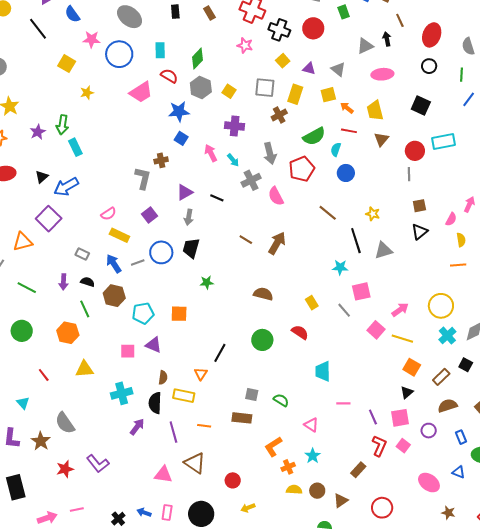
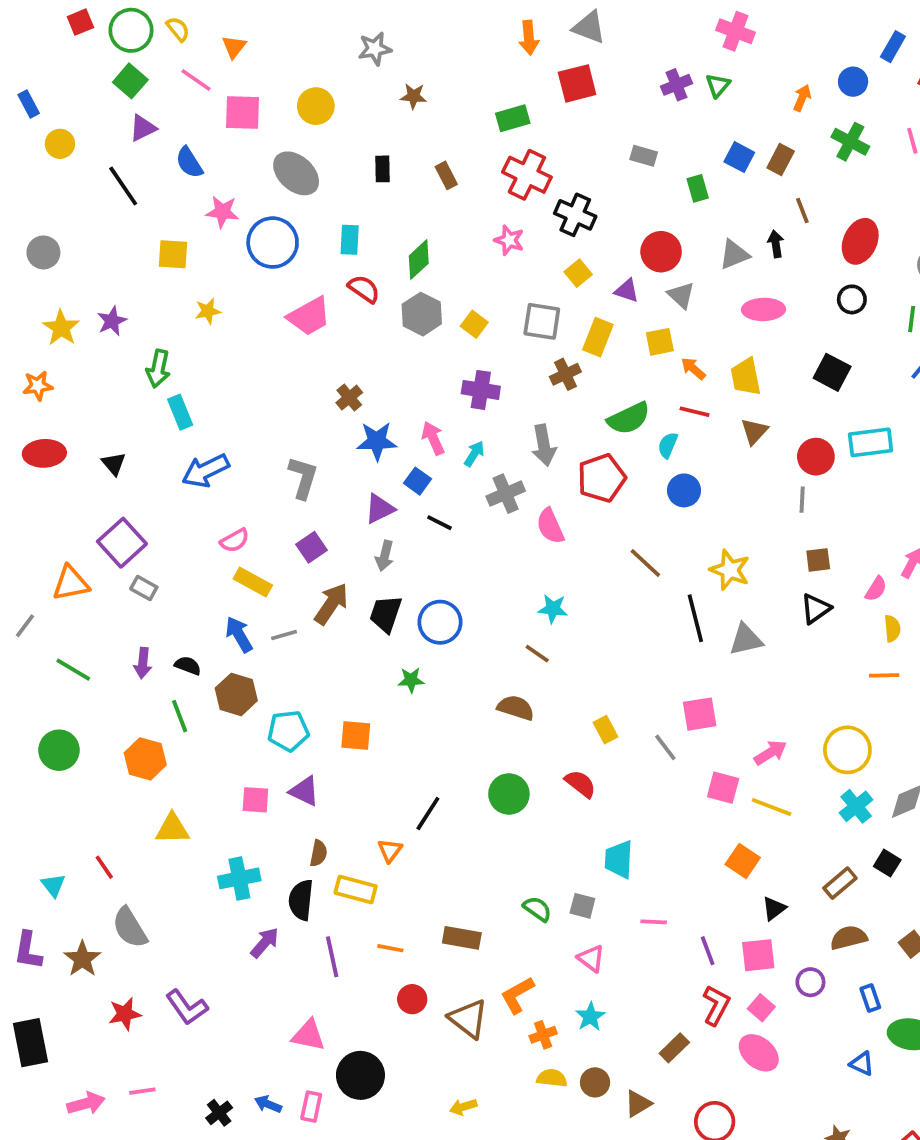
red circle: (313, 28) -> (661, 252), moved
yellow square: (67, 64) -> (173, 254), turned -30
blue star: (179, 112) -> (377, 441), moved
purple star: (38, 132) -> (112, 321), moved
blue square: (181, 138) -> (418, 481), moved
brown cross: (161, 160) -> (349, 398), moved, turned -32
cyan arrow: (233, 160) -> (474, 454), turned -112
black triangle: (42, 177) -> (114, 464), turned -32
blue arrow: (66, 187) -> (206, 471), moved
yellow star: (373, 214) -> (730, 570), size x1.5
brown line: (246, 240) -> (537, 654), moved
brown arrow: (277, 243) -> (331, 604), moved
blue circle: (161, 252) -> (440, 622), moved
gray rectangle: (82, 254) -> (144, 588), moved
cyan star: (340, 267) -> (553, 609), moved
pink square: (376, 330) -> (723, 788), turned -30
orange square: (412, 367) -> (743, 861), moved
red line: (44, 375) -> (104, 867), moved
gray square: (252, 394) -> (582, 906), moved
brown triangle: (195, 463) -> (468, 1019), moved
red circle: (233, 480) -> (412, 999), moved
pink ellipse: (429, 483) -> (759, 1053), moved
black circle: (201, 514) -> (360, 1075), moved

